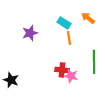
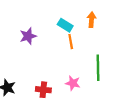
orange arrow: (88, 18) -> (91, 20), turned 56
red cross: (62, 70) -> (43, 90), moved

